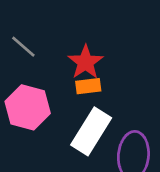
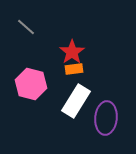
gray line: (23, 47) -> (26, 27), moved

